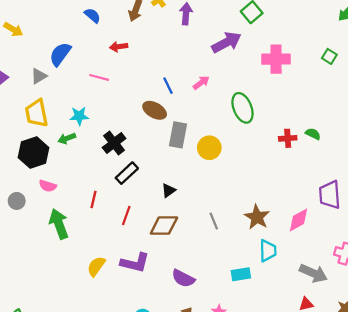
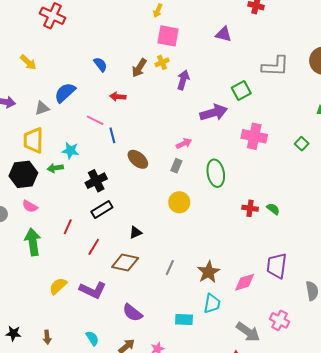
blue line: (168, 86) -> (112, 135), moved
gray rectangle: (178, 135) -> (176, 166), moved, size x0.6
gray line: (214, 221) -> (170, 268), turned 35

